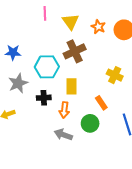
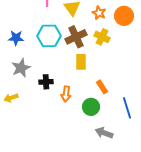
cyan hexagon: (47, 67) -> (49, 36), moved
yellow cross: (115, 75) -> (102, 37), moved
yellow rectangle: (72, 86) -> (81, 62), moved
gray arrow: (63, 135) -> (104, 133), moved

